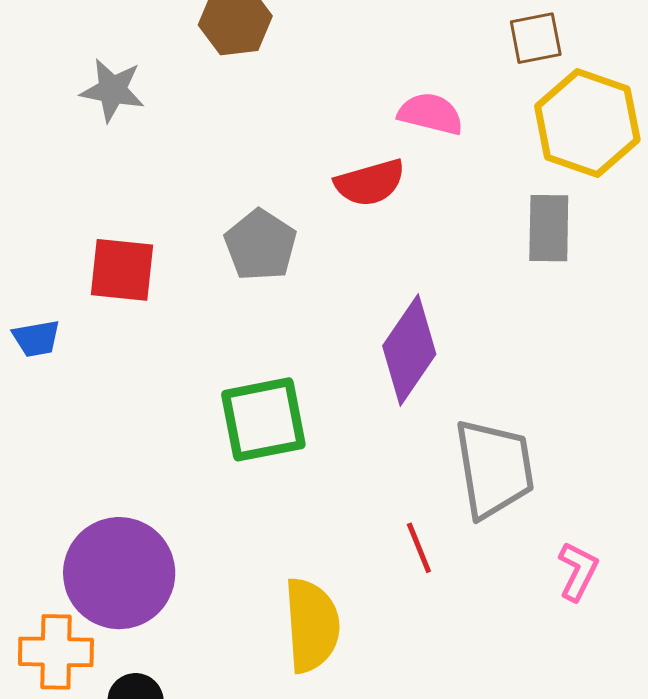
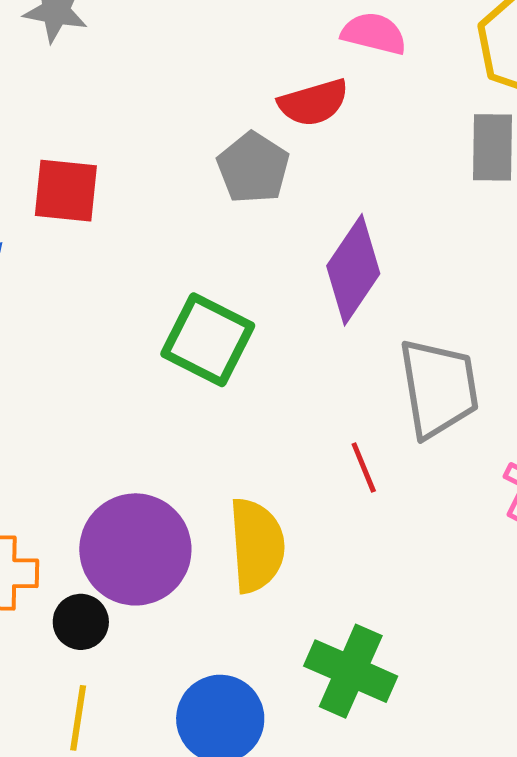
gray pentagon: (261, 245) -> (253, 168), moved
green square: (263, 419) -> (208, 340), turned 38
purple circle: (119, 573) -> (135, 549), moved

